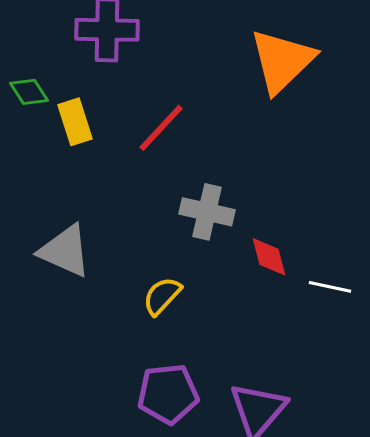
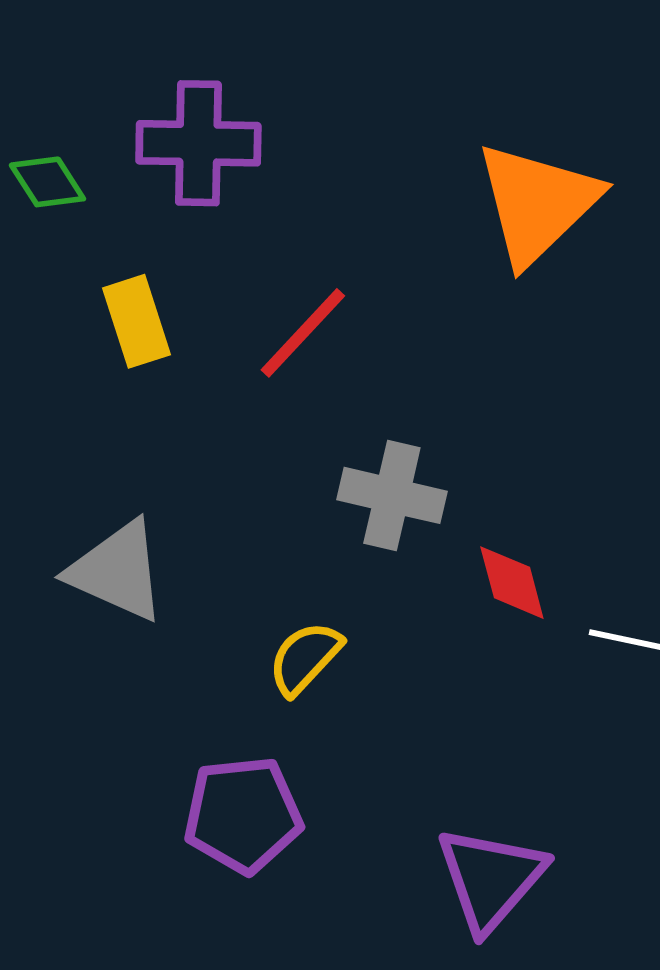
green diamond: (29, 92) -> (47, 182), moved
purple pentagon: (168, 394) -> (243, 815), moved

